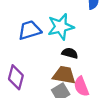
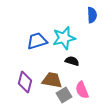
brown trapezoid: (64, 75) -> (52, 80), moved

